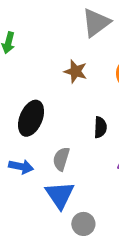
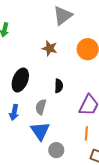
black semicircle: (100, 127) -> (59, 86), moved
blue arrow: (21, 167) -> (14, 112), turned 91

